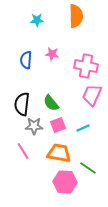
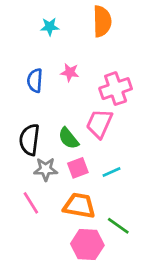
pink cross: (86, 66) -> (116, 89), turned -30
pink trapezoid: (92, 95) -> (99, 124), moved

